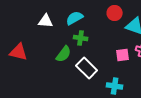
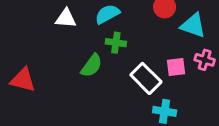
red triangle: (19, 52) -> (23, 80), moved
white rectangle: (87, 68) -> (146, 78), moved

